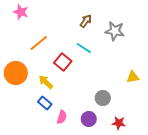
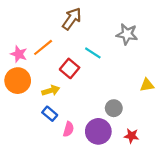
pink star: (21, 12) -> (19, 54), moved
brown arrow: (86, 21) -> (72, 19), moved, size x1.5
yellow arrow: (46, 82) -> (51, 91), turned 119
purple circle: (89, 119) -> (98, 131), size x1.5

